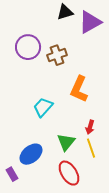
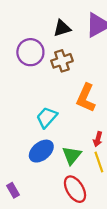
black triangle: (65, 12) -> (62, 28), moved
blue ellipse: (31, 154) -> (41, 151), moved

